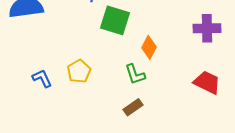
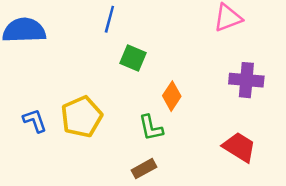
green square: (115, 20) -> (133, 58), size x0.7
yellow pentagon: (79, 71) -> (82, 117), size x1.4

